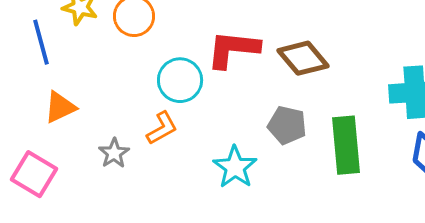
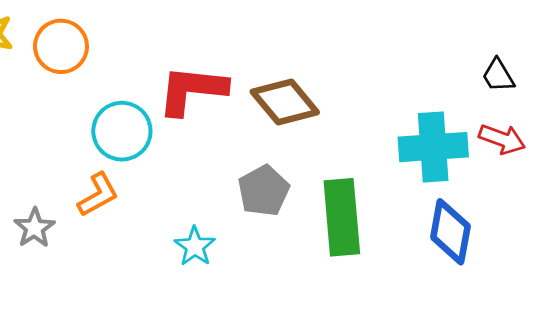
gray pentagon: (287, 125) -> (264, 191), turned 30
cyan star: (235, 167) -> (195, 246), size x0.7

